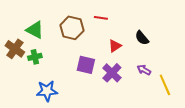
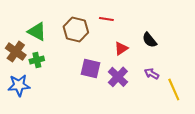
blue star: (47, 91) -> (19, 85), moved

